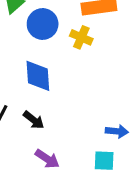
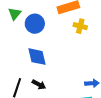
yellow cross: (81, 37) -> (80, 26), moved

